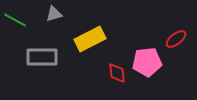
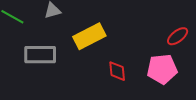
pink pentagon: (147, 62) -> (162, 69), moved

